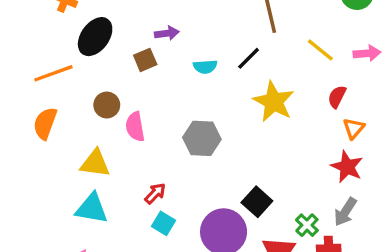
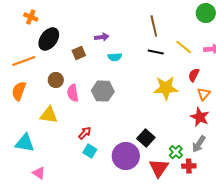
purple arrow: (167, 33) -> (102, 37), moved
black line: (249, 58) -> (156, 52), moved, turned 56
yellow star: (274, 102) -> (166, 88), moved, turned -30
gray hexagon: (202, 138) -> (103, 91), moved
cyan triangle: (92, 208) -> (25, 143), moved

